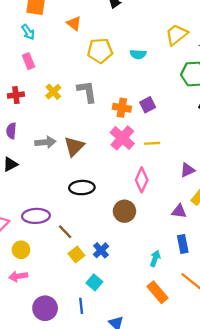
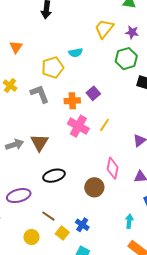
orange triangle: (74, 23) -> (16, 47), moved, turned 40
yellow pentagon: (100, 51) -> (53, 67), moved
yellow cross: (53, 92) -> (10, 86), moved
yellow line: (152, 143) -> (105, 125), turned -40
pink diamond: (142, 180) -> (113, 168), moved
purple ellipse: (36, 216) -> (19, 196), moved
yellow circle: (21, 250) -> (32, 237), moved

